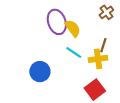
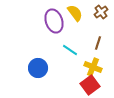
yellow semicircle: (73, 28) -> (75, 13), moved
yellow cross: (98, 59) -> (93, 67), moved, turned 30

